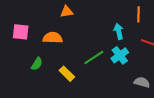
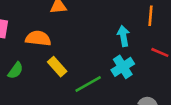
green line: (94, 58) -> (88, 84), moved
yellow rectangle: (67, 74) -> (57, 67), moved

